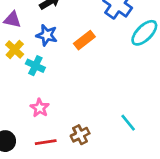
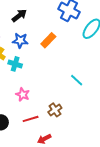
cyan line: (128, 123) -> (77, 80), moved

